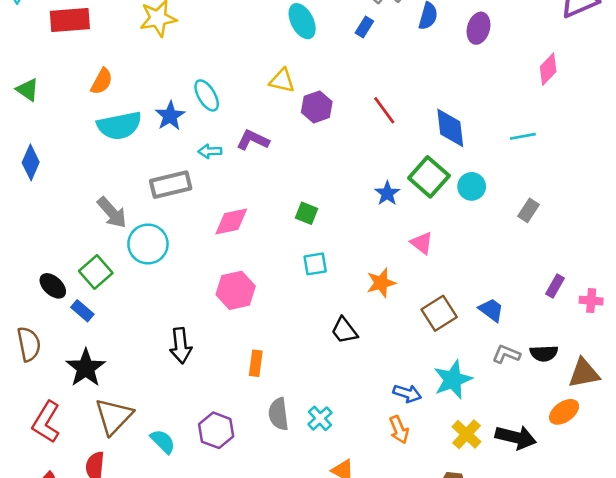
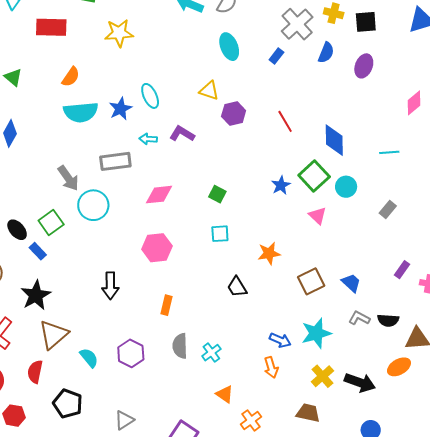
pink triangle: (422, 243) -> (318, 216), moved

